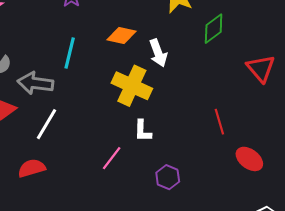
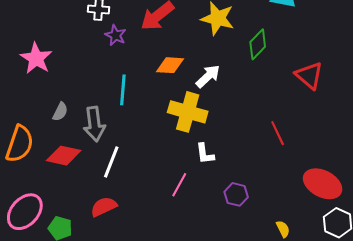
white arrow: (158, 53) -> (208, 76), turned -104
gray arrow: (35, 83) -> (94, 124), turned -96
red ellipse: (249, 159) -> (323, 184), moved, size x1.4

